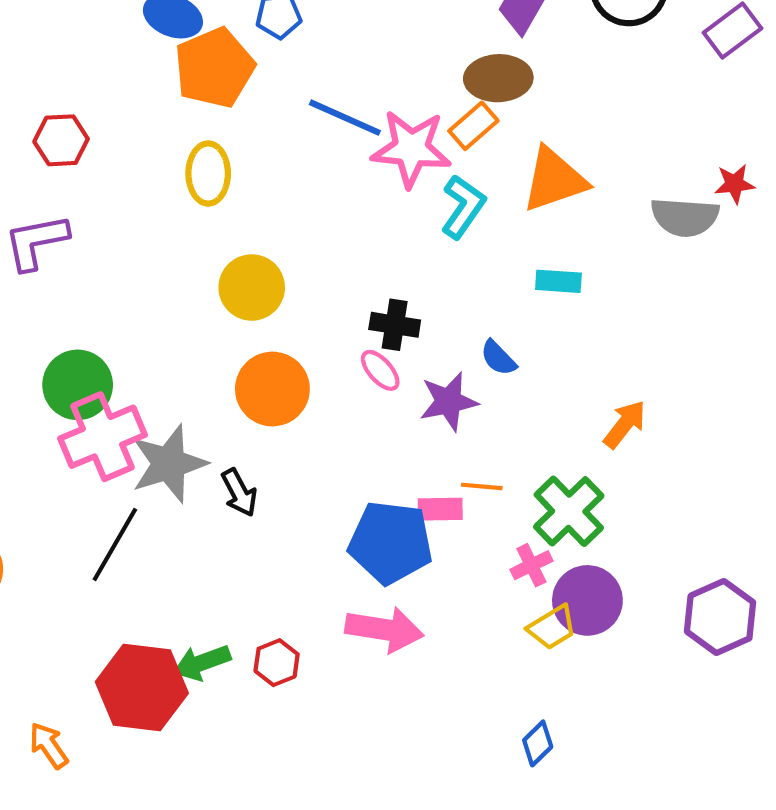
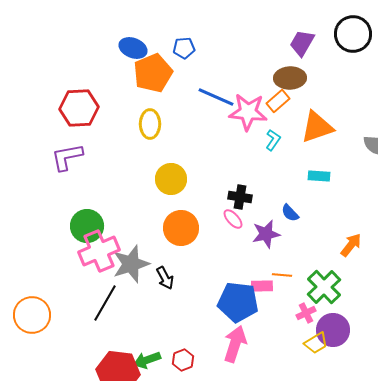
red hexagon: (61, 140) -> (79, 108), size x1.5
cyan L-shape: (463, 207) -> (273, 140), size x0.7
pink arrow: (384, 629) -> (235, 344), turned -81

